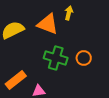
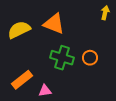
yellow arrow: (69, 13) -> (105, 13), moved

